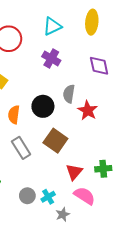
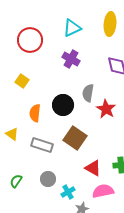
gray rectangle: (21, 148) -> (42, 145), turned -40
red triangle: (74, 172) -> (93, 168), turned -42
gray circle: (27, 196) -> (48, 179), moved
pink semicircle: (85, 196) -> (103, 191), turned -45

